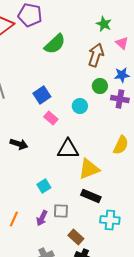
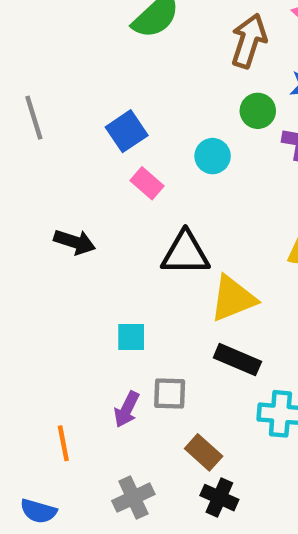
cyan square: (44, 186) -> (131, 337), turned 32
orange line: (14, 219) -> (63, 443), moved, turned -35

